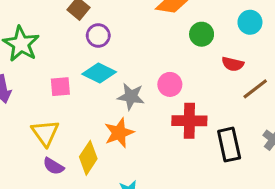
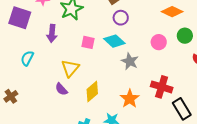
pink circle: (170, 84) -> (159, 42), moved
orange star: (119, 133) -> (130, 99), moved, turned -30
black rectangle: (229, 145) -> (182, 109), turned -35
purple semicircle: (53, 166) -> (61, 89), moved

